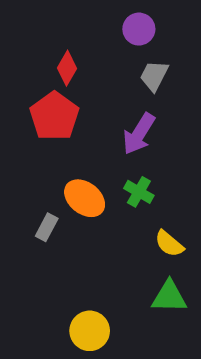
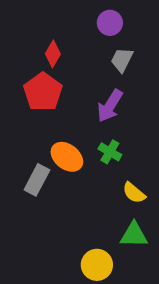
gray rectangle: (47, 227) -> (37, 180), size x1.4
yellow circle: (90, 331) -> (97, 265), moved

